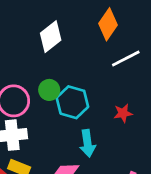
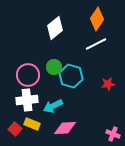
white line: (126, 58) -> (96, 44), moved
cyan arrow: (87, 143) -> (53, 106), moved, turned 72

